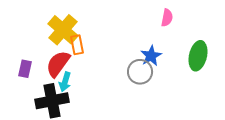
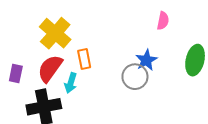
orange rectangle: (77, 45) -> (84, 59), moved
cyan arrow: (65, 82) -> (71, 83), moved

